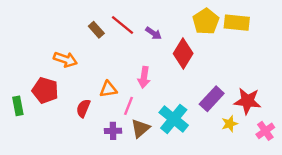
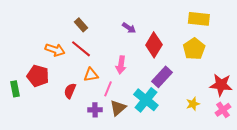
yellow pentagon: (206, 21) -> (194, 49), moved
red line: (123, 25) -> (81, 49), moved
purple rectangle: (212, 99) -> (162, 77), moved
red star: (247, 101) -> (221, 85), moved

